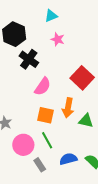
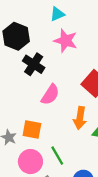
pink star: (58, 39) -> (66, 41), size x1.5
orange square: (45, 115) -> (32, 129), moved

